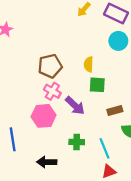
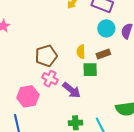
brown rectangle: (115, 110) -> (103, 54), moved
pink hexagon: (44, 116) -> (28, 96), moved

